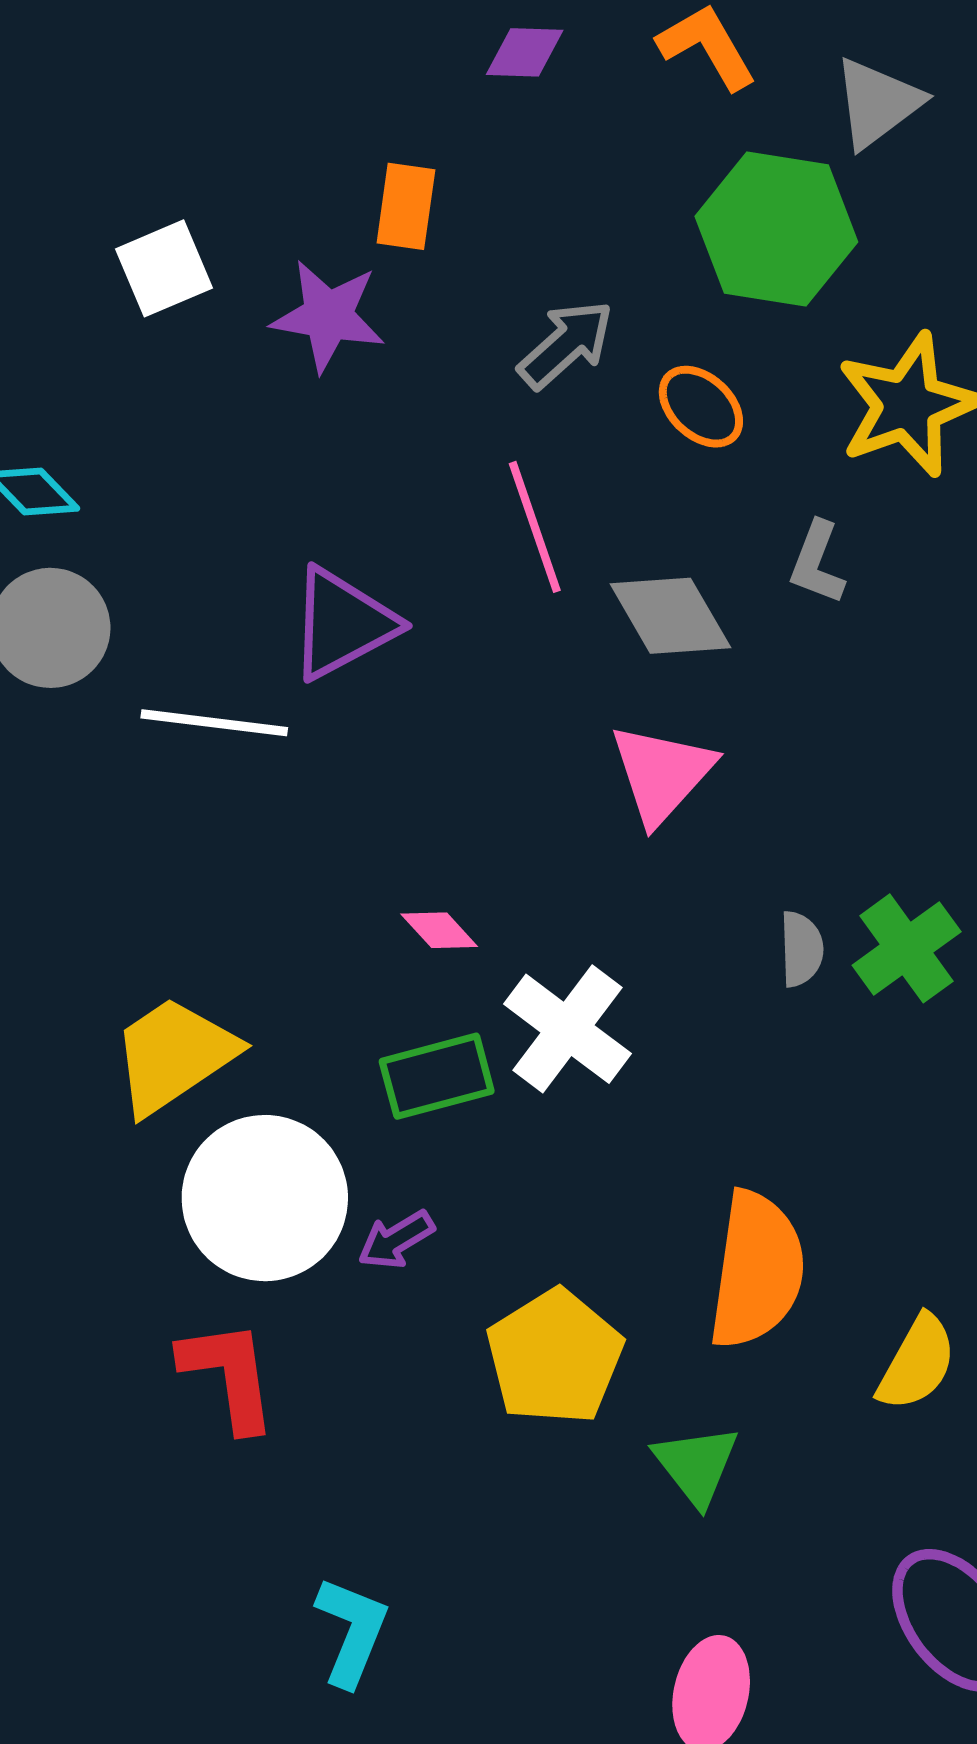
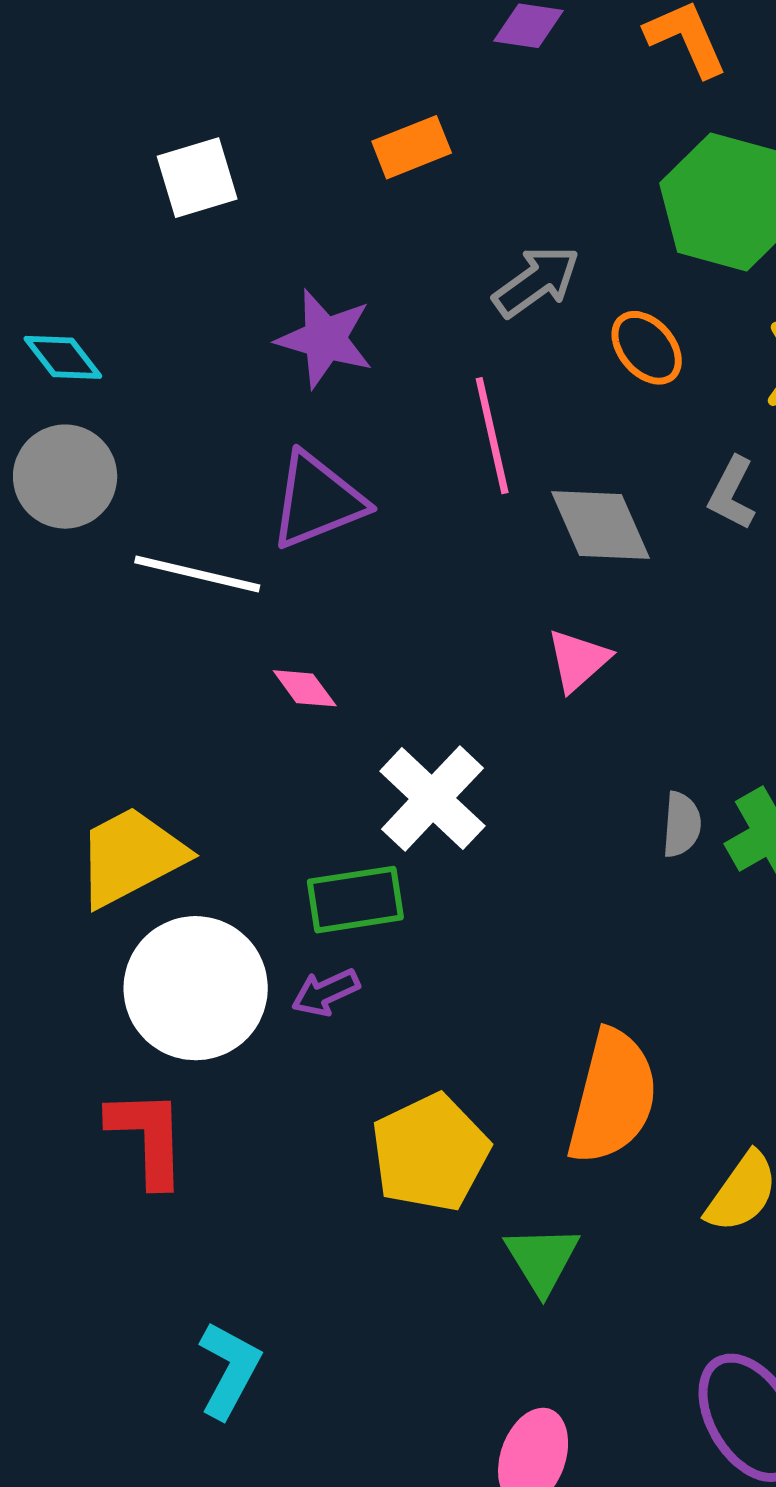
orange rectangle: (406, 206) -> (412, 147), turned 54
purple star: (328, 316) -> (325, 339), moved
pink triangle: (662, 774) -> (578, 660), size x0.7
pink diamond: (439, 930) -> (305, 688), moved
white cross: (568, 1029) -> (432, 799), moved
purple arrow: (396, 1240) -> (326, 992), moved

